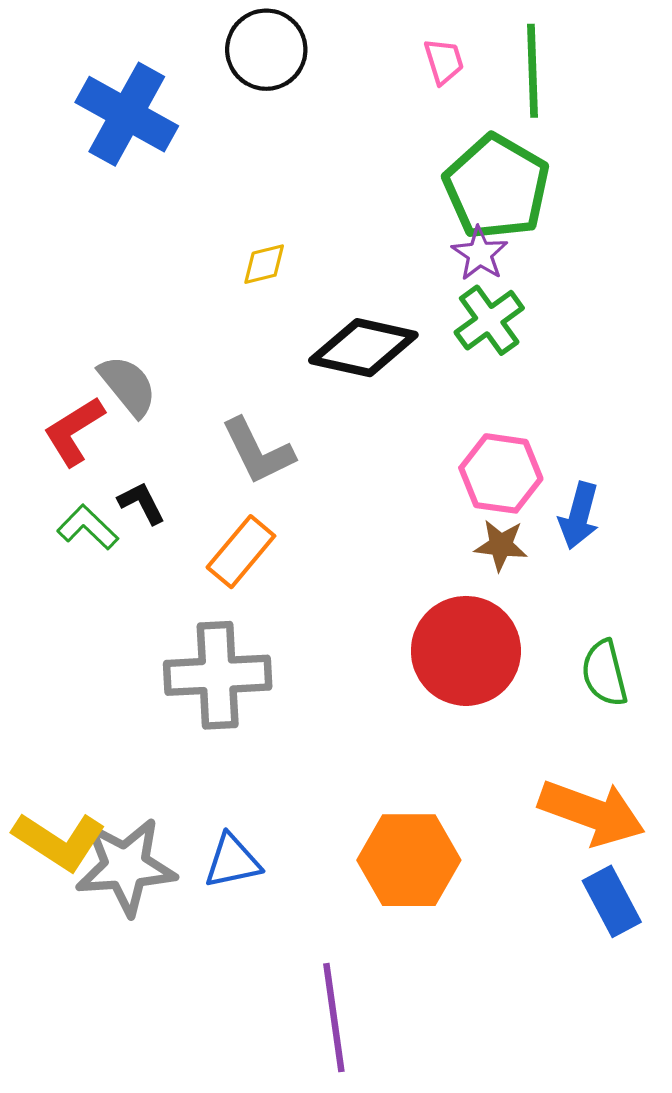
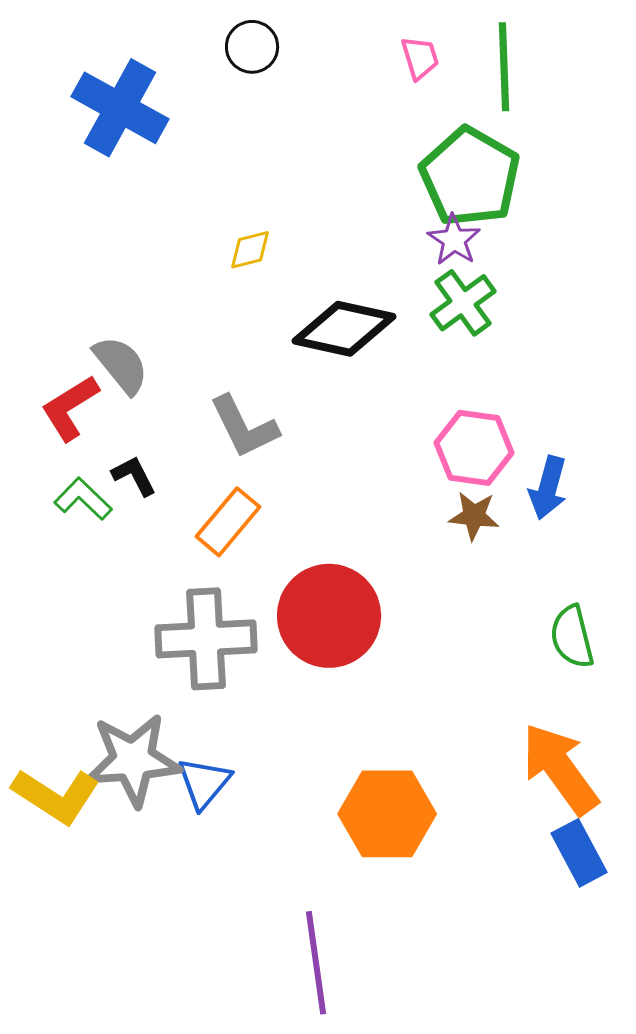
black circle: (266, 50) -> (252, 47), size x0.7
red circle: (466, 651) -> (329, 616), moved
orange arrow: (592, 813) -> (560, 769), turned -146
blue triangle: (232, 861) -> (204, 783), moved, turned -38
gray star: (126, 866) -> (133, 760), moved

